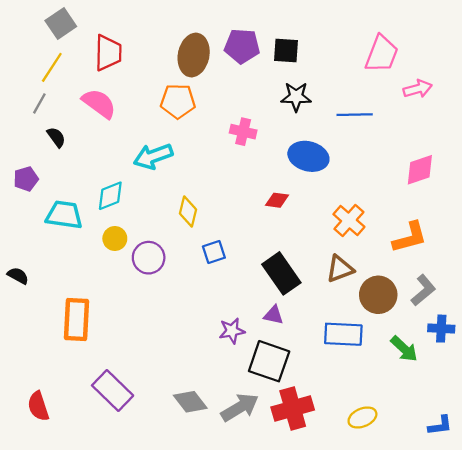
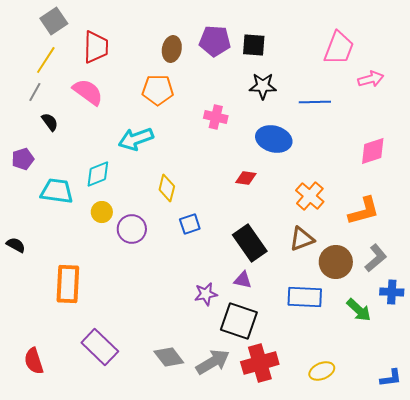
brown ellipse: (194, 55) -> (172, 49), size x0.7

